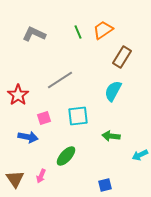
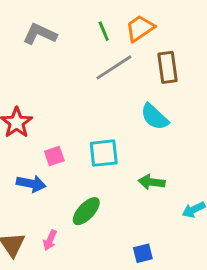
brown rectangle: (122, 57) -> (168, 67), turned -40
gray line: (60, 80) -> (114, 67), moved
cyan semicircle: (113, 91) -> (154, 117), turned -75

